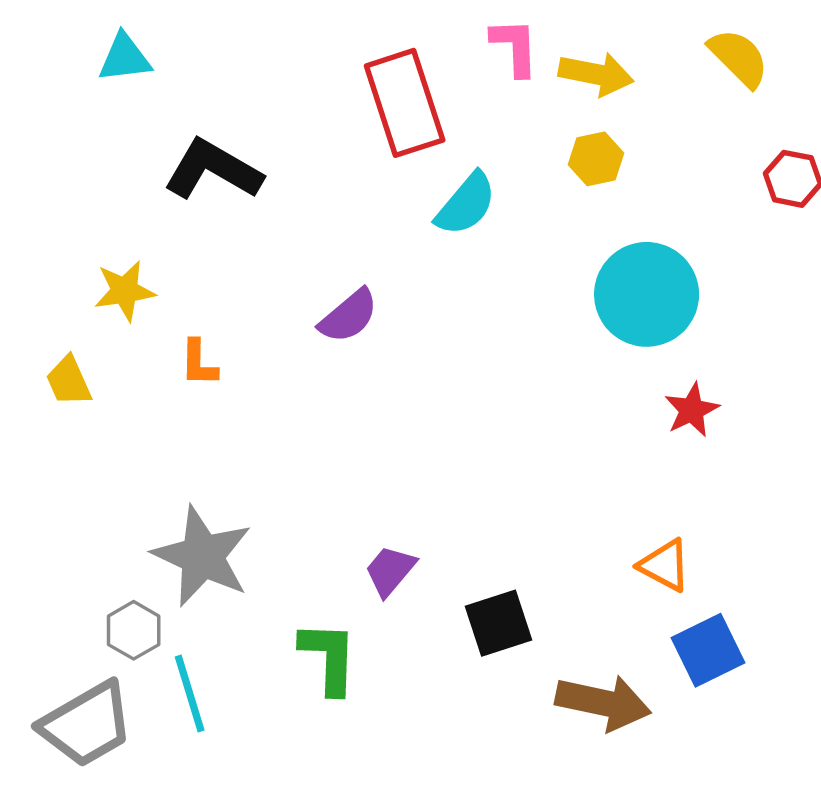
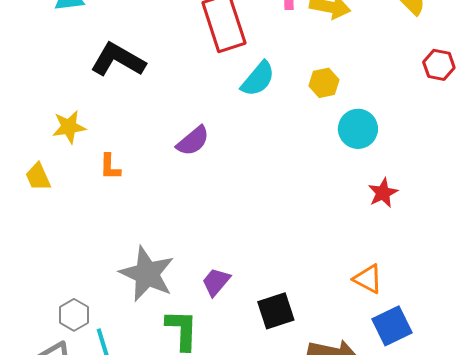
yellow hexagon: (596, 159) -> (324, 83), moved
cyan circle: (647, 294) -> (358, 129), size x0.7
gray star: (202, 556) -> (147, 274), moved

